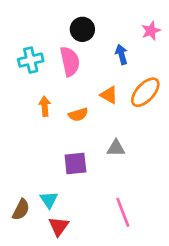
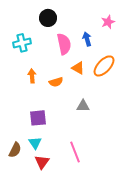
black circle: (82, 29) -> (48, 18), moved
pink semicircle: (70, 61) -> (64, 44), moved
purple square: (75, 163) -> (38, 118), moved
pink line: (123, 212) -> (75, 152), moved

